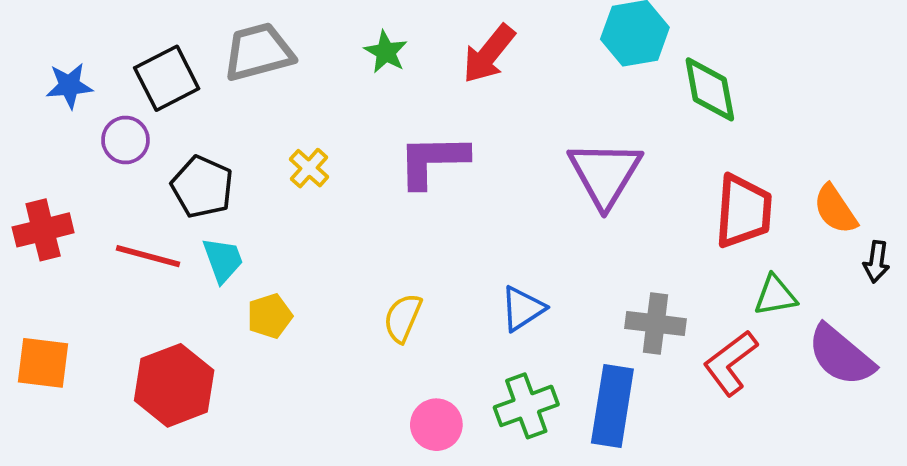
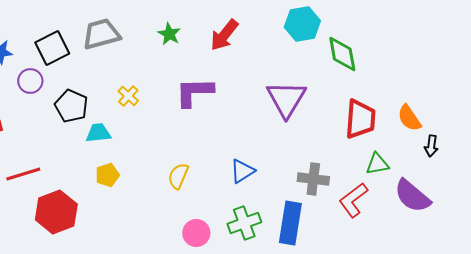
red line: (148, 256) -> (23, 174), moved, turned -32
cyan trapezoid: (223, 260) -> (98, 133), moved, turned -76

